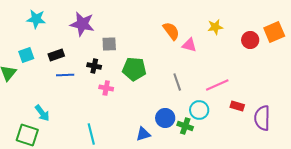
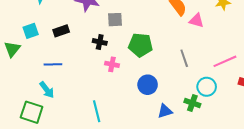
blue line: (65, 75) -> (53, 64), moved
blue circle: (165, 118) -> (148, 85), moved
blue triangle: (143, 134) -> (165, 111), moved

